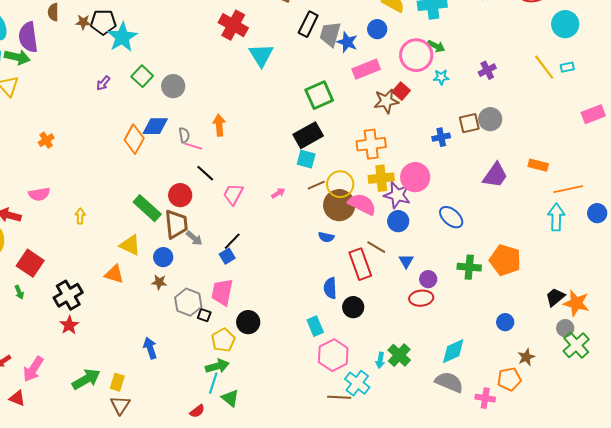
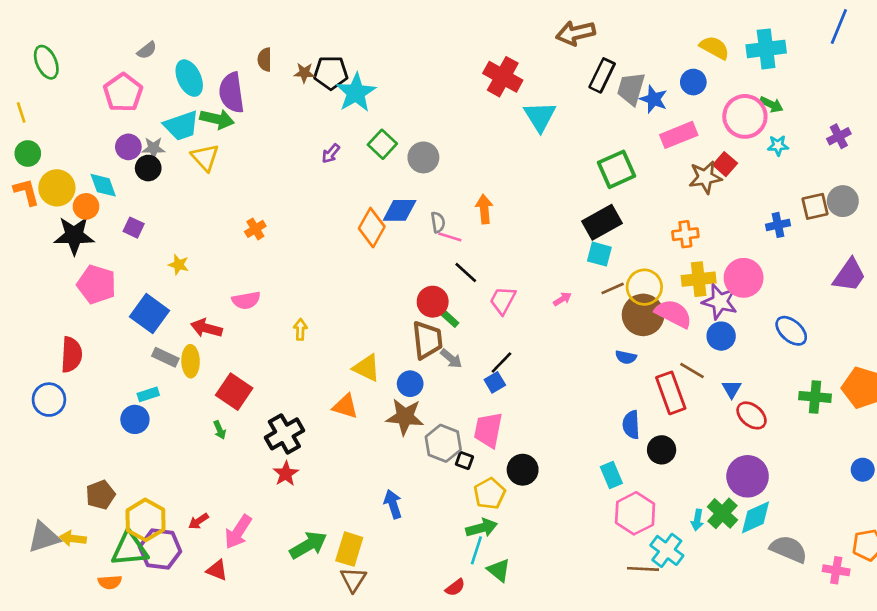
orange cross: (371, 144) -> (685, 234), size x0.7
green rectangle: (147, 208) -> (450, 319), moved, size x0.5
purple circle: (428, 279) -> (748, 476), moved, size x1.8
brown star: (159, 282) -> (405, 417), size x1.8
red ellipse: (421, 298) -> (752, 415), moved, turned 45
cyan diamond: (453, 351) -> (755, 517), moved
yellow rectangle: (117, 382) -> (349, 549), size x1.4

